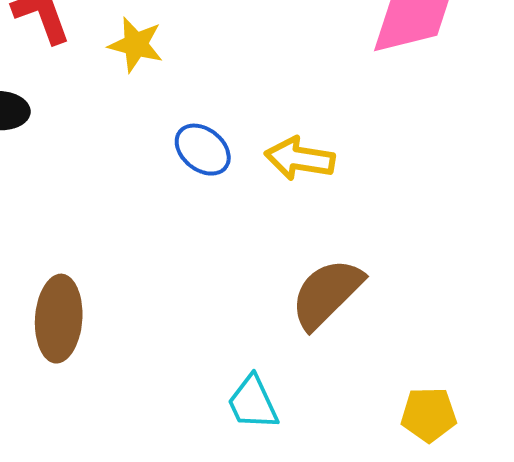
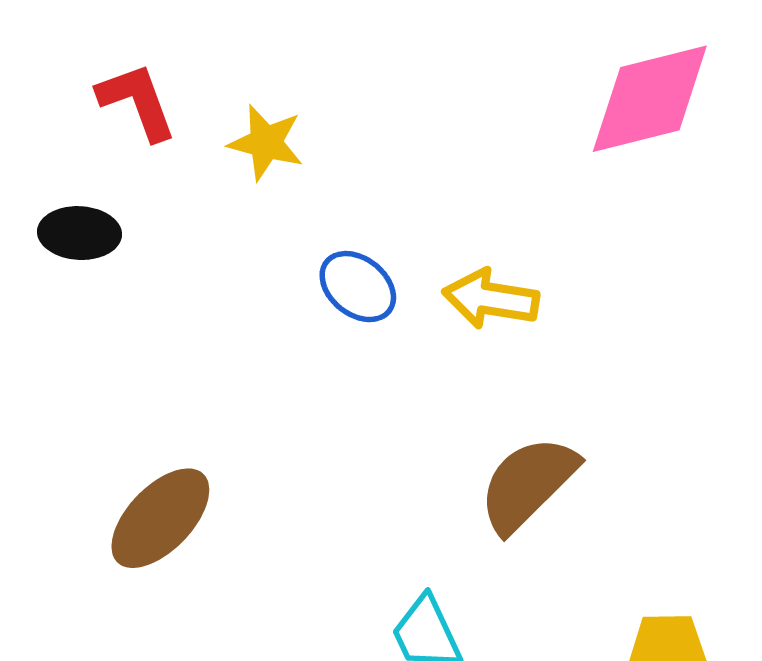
brown ellipse: (59, 319) -> (160, 518), turned 40

